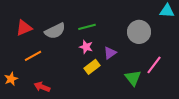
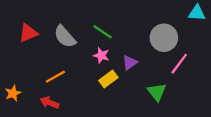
green line: (87, 27) -> (103, 32), turned 48
gray semicircle: (55, 31) -> (65, 37), turned 75
orange line: (33, 56) -> (55, 77), moved
pink line: (154, 65) -> (179, 64), moved

